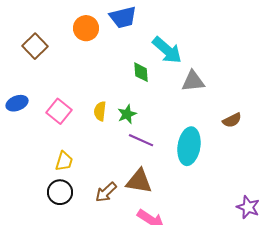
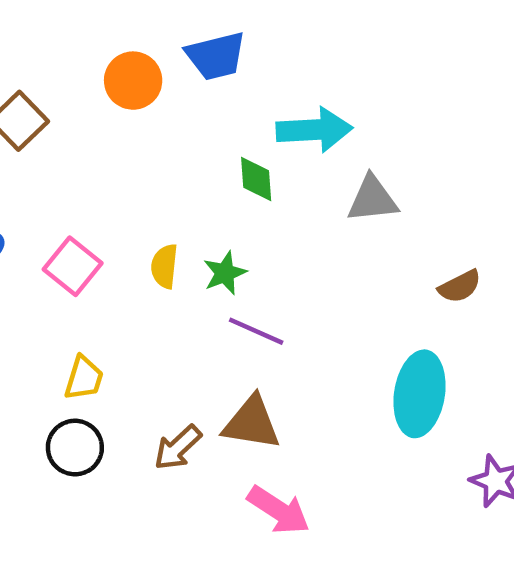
cyan arrow: (167, 50) -> (314, 130), turned -44
cyan ellipse: (189, 146) -> (420, 394), moved

